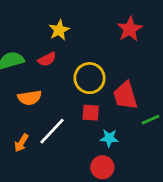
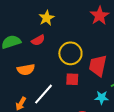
red trapezoid: (125, 96) -> (98, 66), turned 30
cyan star: (109, 138) -> (102, 98), moved

